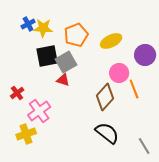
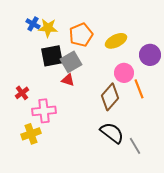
blue cross: (28, 24) -> (33, 24), turned -32
pink cross: (39, 111) -> (44, 111), turned 30
gray line: (144, 146) -> (135, 146), moved

